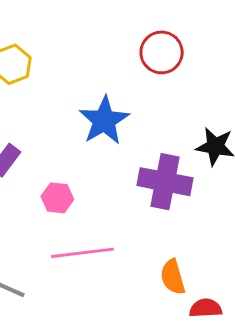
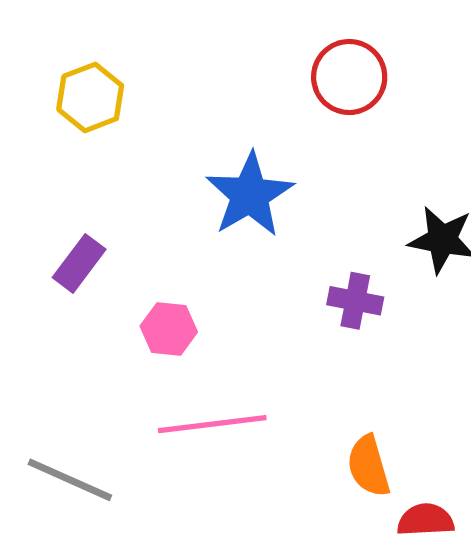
purple cross: (165, 182) -> (355, 301), size x0.6

